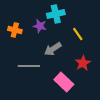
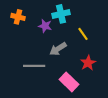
orange cross: (15, 30) -> (18, 17), moved

